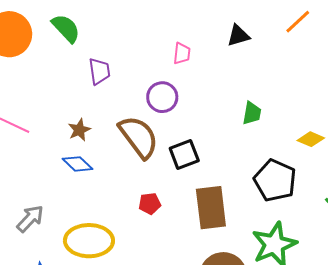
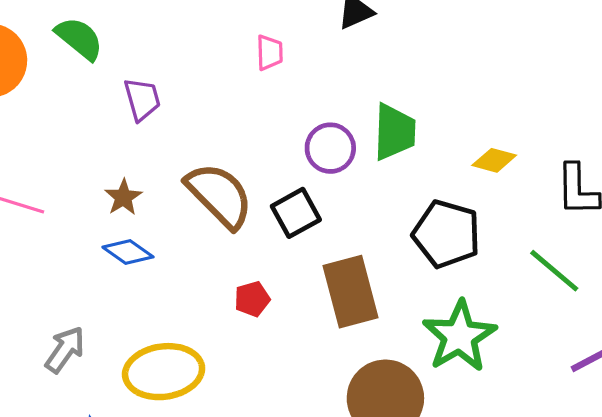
purple circle: (162, 97) -> (330, 148), moved
green trapezoid: (252, 113) -> (394, 132), size x1.5

